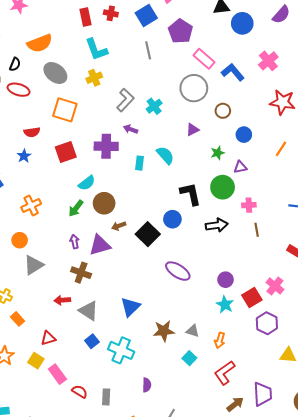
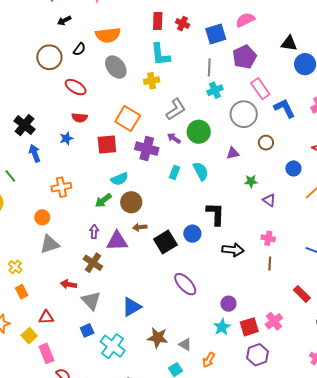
red ellipse: (19, 90) -> (76, 87), moved
cyan cross: (154, 106) -> (215, 90), moved
orange square: (65, 110) -> (128, 118), moved
blue circle: (244, 135) -> (293, 168), moved
purple triangle: (240, 167) -> (269, 200), turned 32
green circle: (223, 187) -> (199, 132), moved

